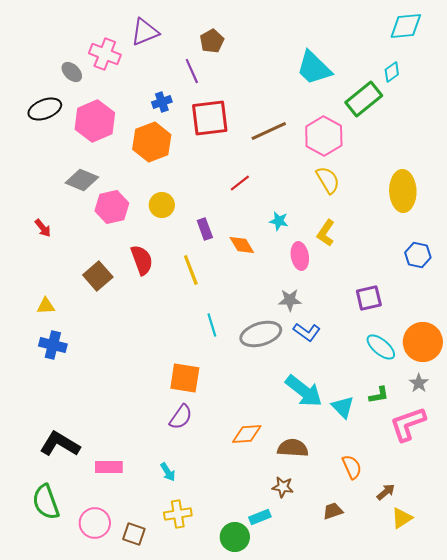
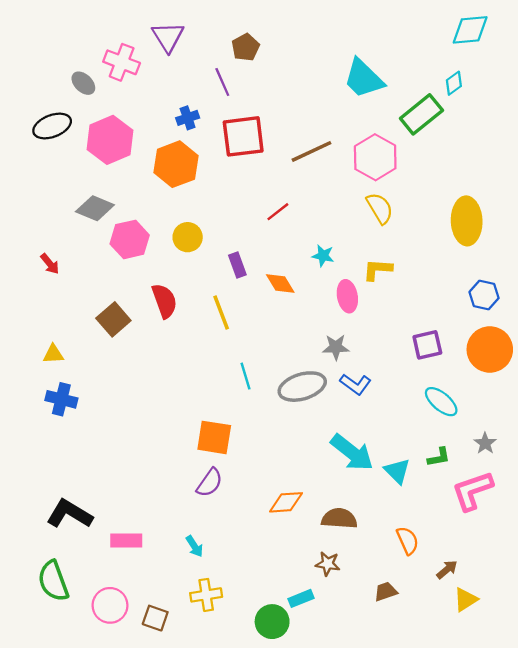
purple triangle: (145, 32) -> (168, 37), turned -40
yellow L-shape: (326, 233) -> (377, 270), turned 60
orange circle: (423, 342) -> (490, 349), moved

